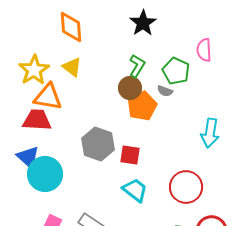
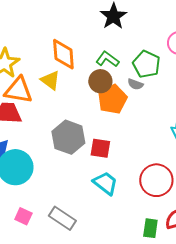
orange diamond: (71, 27) -> (63, 54), moved
green L-shape: (137, 66) -> (107, 59), turned -85
yellow triangle: (72, 67) -> (50, 80), moved

